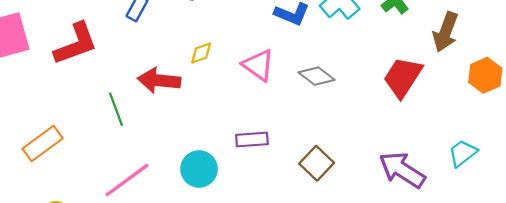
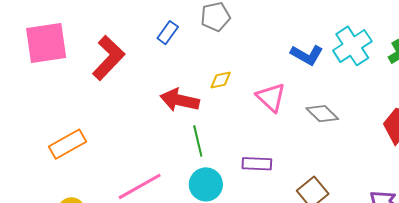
red L-shape: (76, 44) -> (108, 58), turned -33
green line: (116, 109) -> (198, 141), moved

